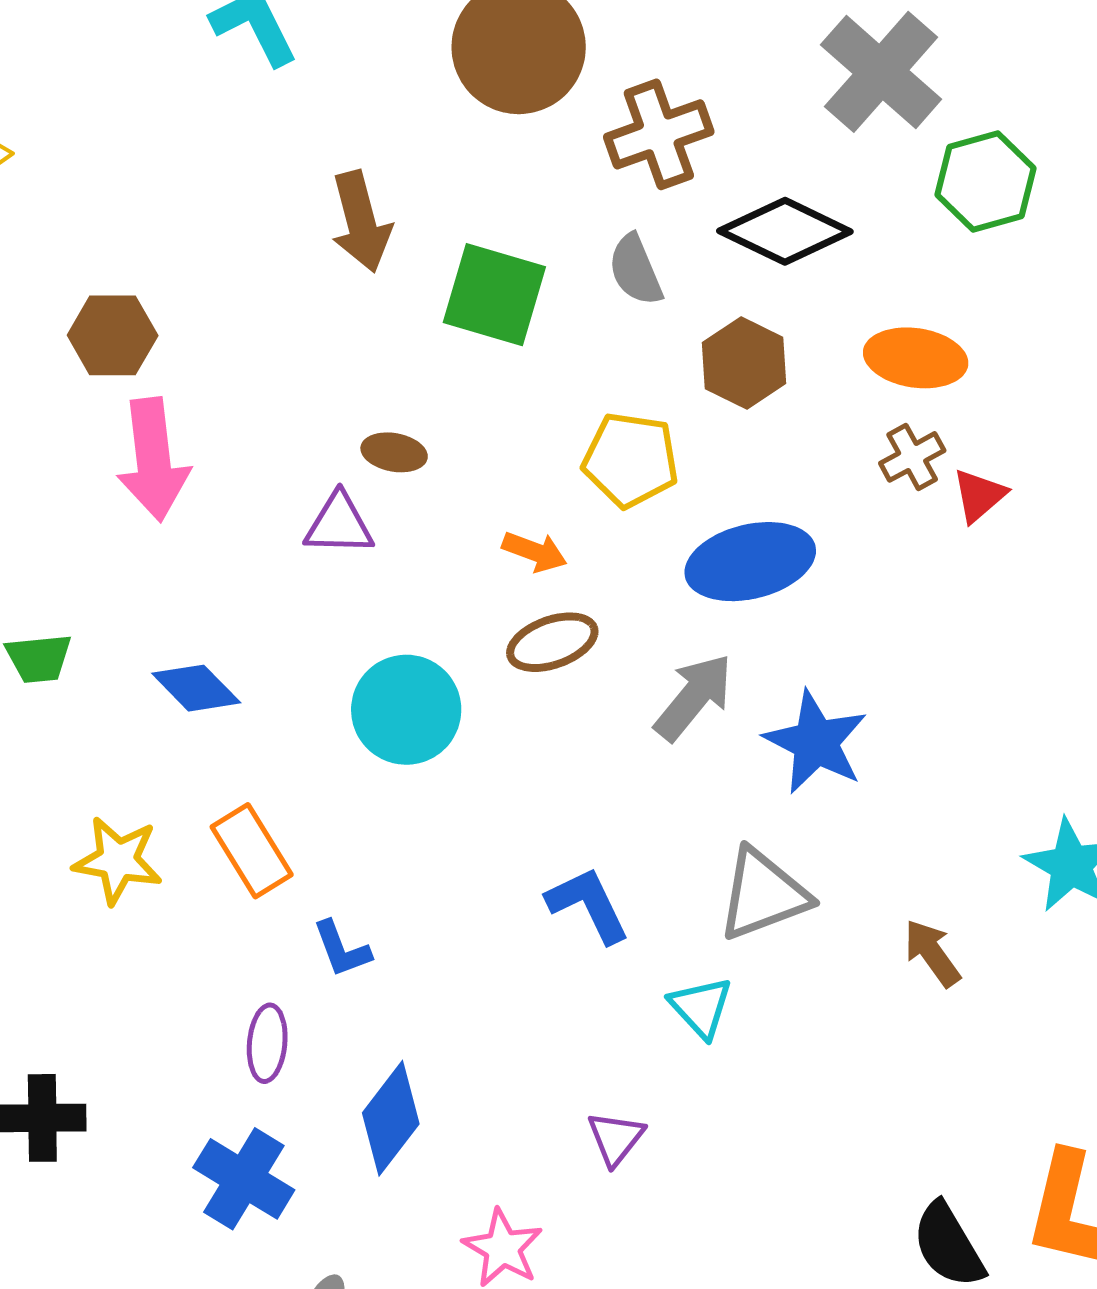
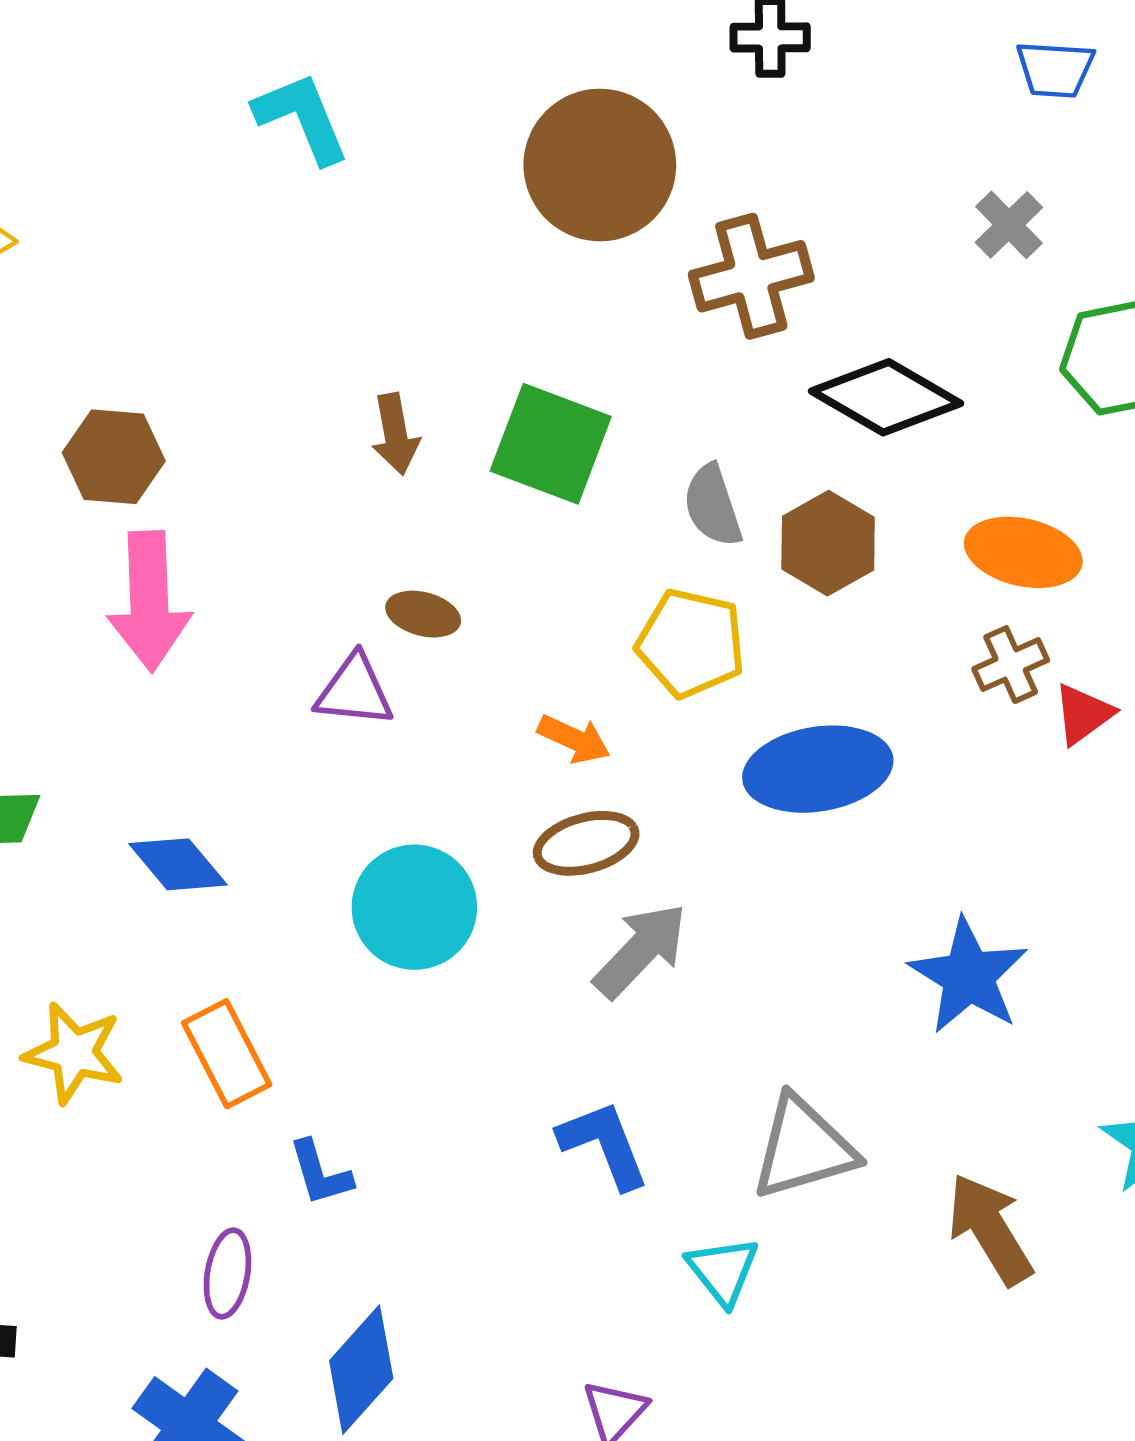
gray cross: (881, 72) -> (1009, 225), size x0.5
brown arrow: (361, 222) -> (395, 434), moved, size x0.7
gray semicircle: (635, 270) -> (713, 506), moved
gray arrow: (694, 697) -> (641, 950), moved
blue star: (816, 742) -> (968, 976), moved
brown arrow: (932, 953) -> (990, 1229), size x1.4

